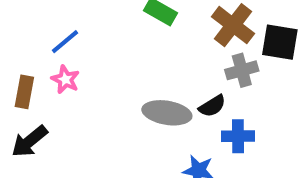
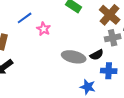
pink star: (65, 79) -> (44, 29), moved

